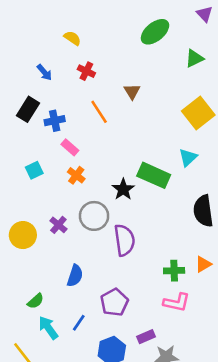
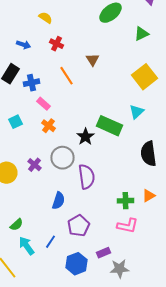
blue arrow: (44, 72) -> (24, 45), turned -32
blue semicircle: (75, 276) -> (58, 201), moved

